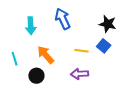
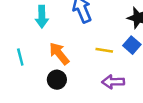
purple arrow: (79, 74) -> (113, 82), moved
black circle: (36, 76) -> (57, 80), moved

